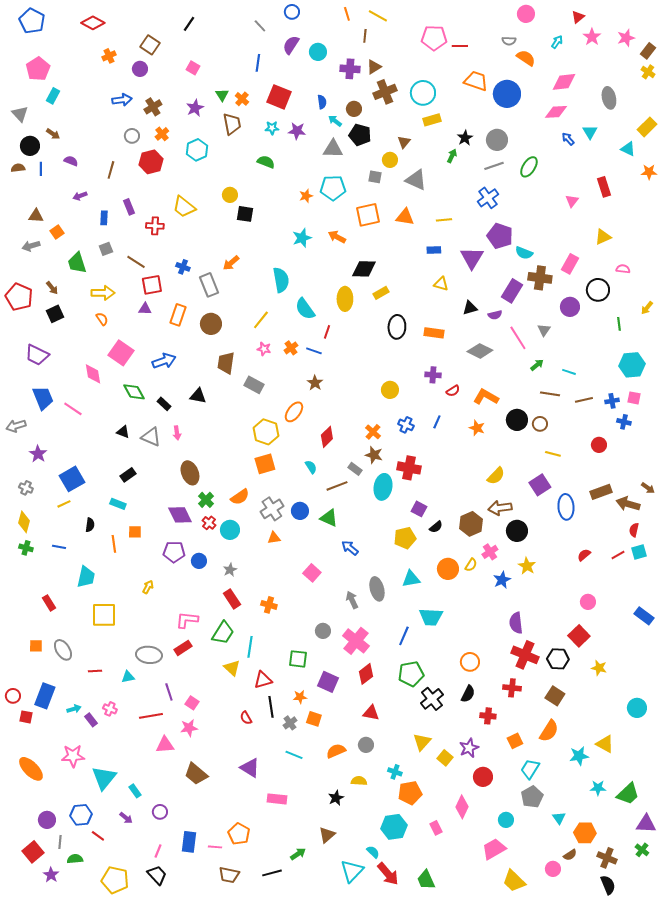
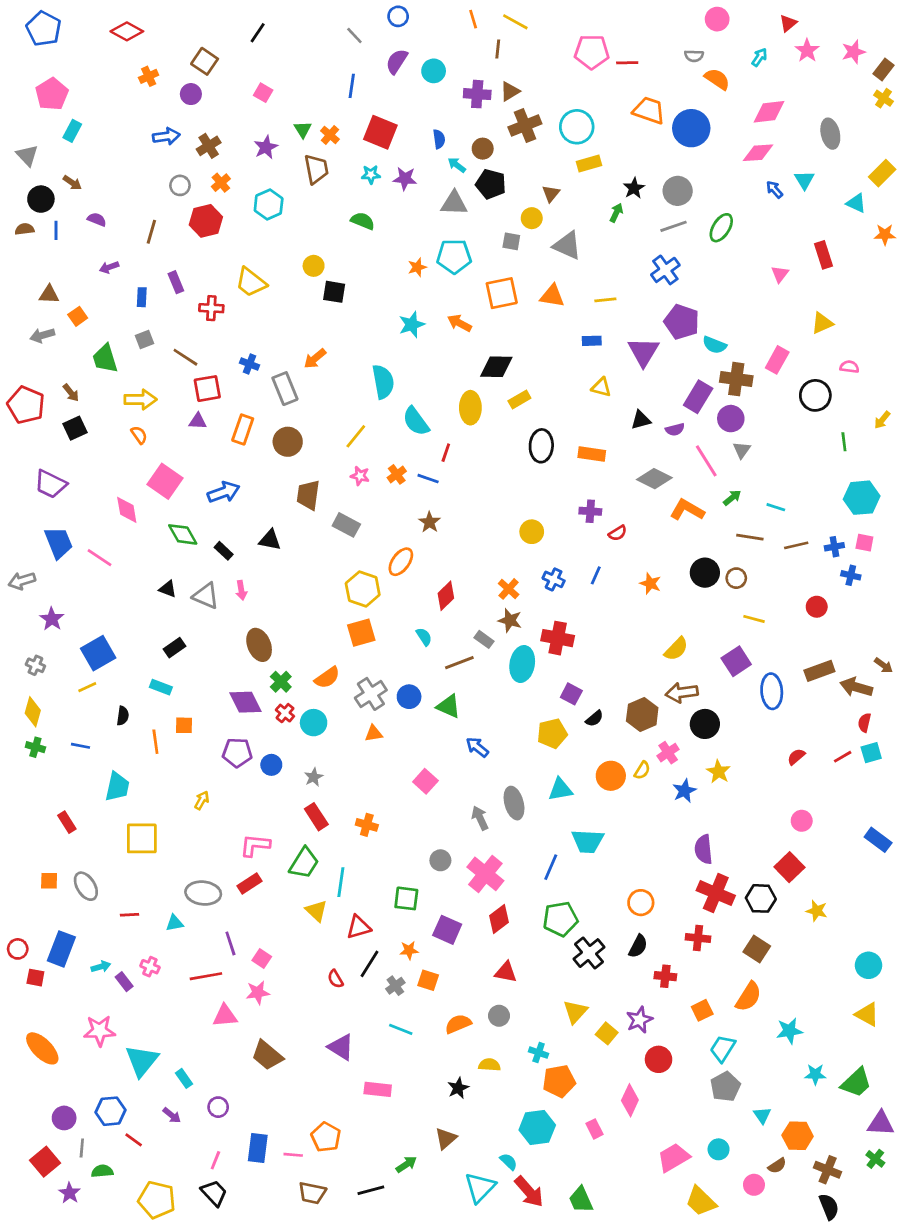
purple circle: (570, 307) -> (731, 419), moved
orange L-shape: (486, 397) -> (687, 510), moved
black line: (271, 707) -> (369, 964), turned 40
yellow triangle: (605, 744) -> (867, 1014), moved
cyan circle: (506, 820) -> (719, 1149), moved

